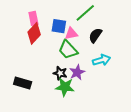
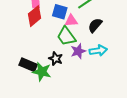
purple star: (77, 72) -> (78, 51), moved
black rectangle: (23, 83) -> (28, 65), moved
green star: (65, 87) -> (42, 72), moved

